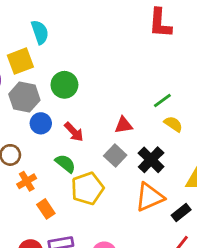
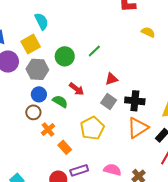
green line: (162, 100) -> (94, 51), moved
blue circle: (41, 123) -> (39, 94), moved
yellow semicircle: (173, 124) -> (148, 32), moved
black cross: (151, 160) -> (135, 101), turned -30
green semicircle: (65, 163) -> (60, 101), moved

